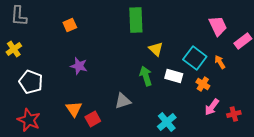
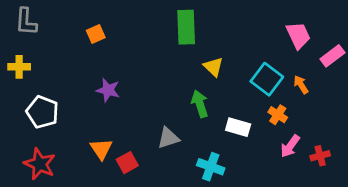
yellow cross: (14, 49) -> (19, 67), turned 35
white rectangle: (174, 76) -> (238, 127), moved
cyan cross: (167, 122) -> (211, 167), moved, turned -30

